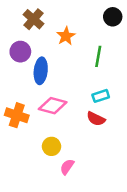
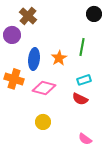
orange star: (66, 36) -> (59, 58), moved
purple circle: (20, 52) -> (12, 35), moved
orange cross: (17, 115) -> (14, 79), moved
pink semicircle: (67, 167) -> (85, 139), moved, turned -88

